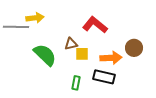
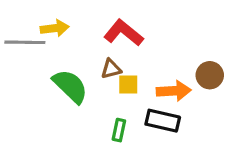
red L-shape: (95, 25) -> (124, 33), moved

